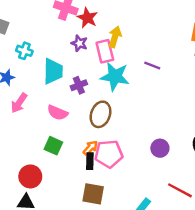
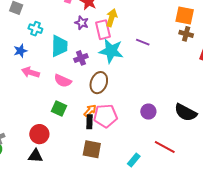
pink arrow: (19, 103) -> (31, 72), turned 72

